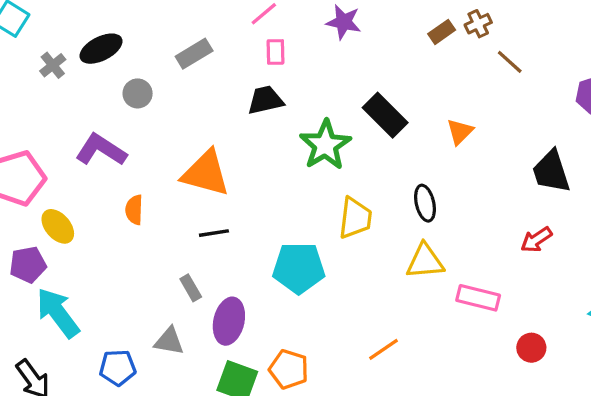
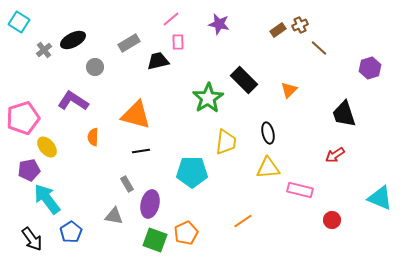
black trapezoid: (265, 100) -> (158, 61), moved
blue pentagon: (118, 368) -> (71, 232), moved, turned -30
orange pentagon: (289, 369) -> (186, 233), turned 30

